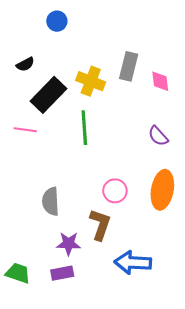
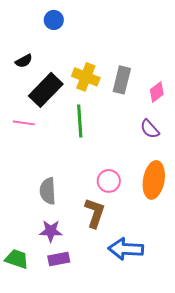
gray rectangle: (129, 66) -> (122, 80), moved
pink diamond: (160, 81) -> (157, 92), moved, turned 60
purple star: (69, 244) -> (51, 231), moved

